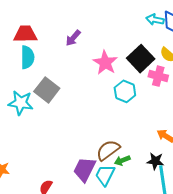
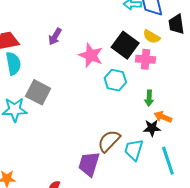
green arrow: (122, 160) -> (149, 98), moved, turned -56
black star: (155, 161) -> (152, 128), moved
cyan trapezoid: (105, 175) -> (134, 150), moved

